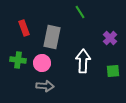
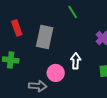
white arrow: (83, 61) -> (76, 61), size x0.7
pink circle: (42, 63) -> (56, 73), moved

